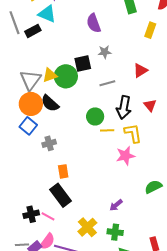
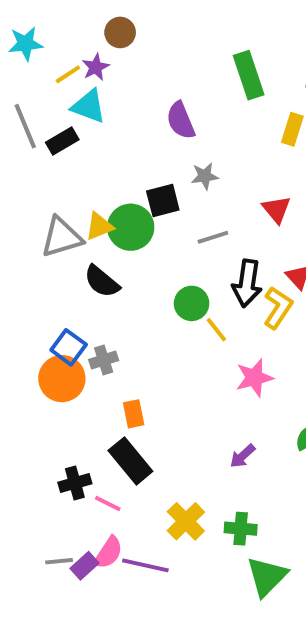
red triangle: (140, 71) -> (276, 209), turned -35
gray triangle: (31, 80) -> (62, 237), turned 40
orange circle: (31, 104) -> (62, 379), moved
blue square: (28, 126) -> (69, 347), moved
yellow line: (107, 130) -> (216, 330), turned 56
yellow L-shape: (133, 133) -> (278, 308), moved, turned 45
purple arrow: (116, 205) -> (243, 456), moved
black cross: (31, 214) -> (75, 483), moved

